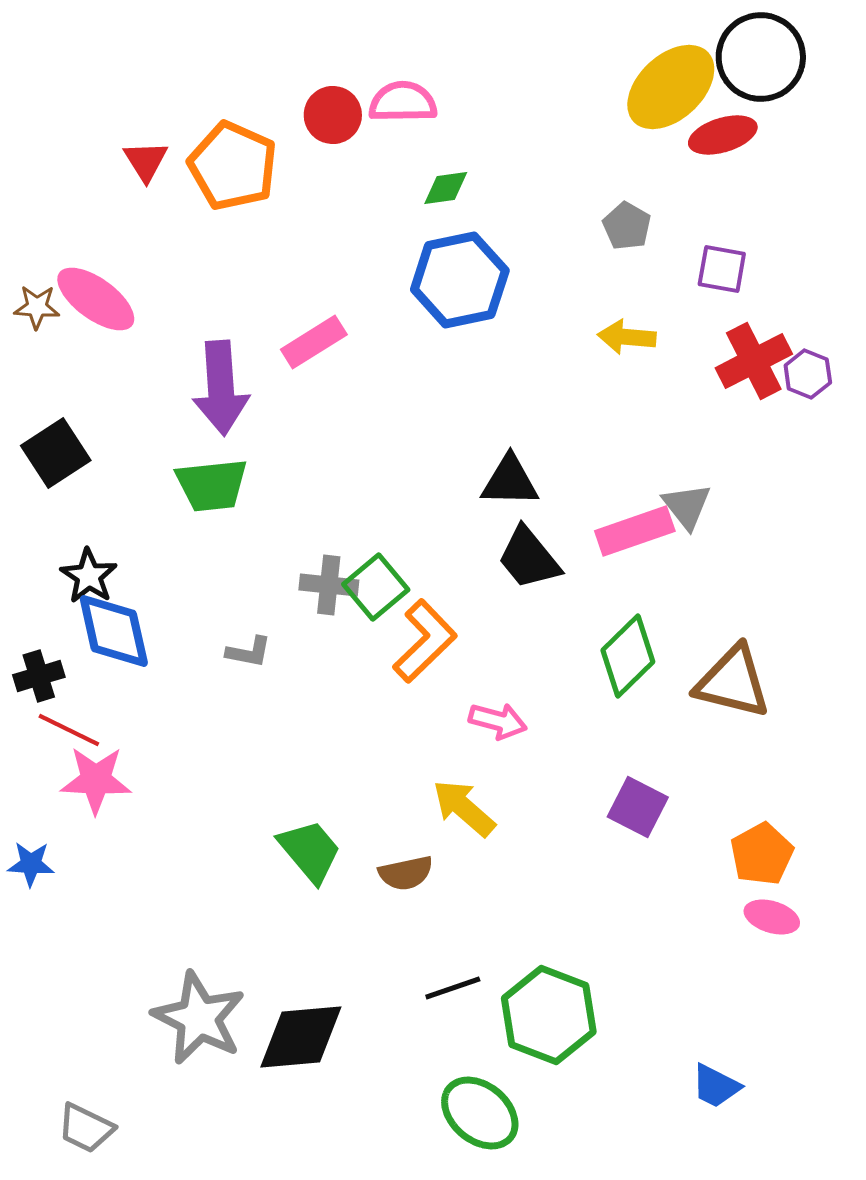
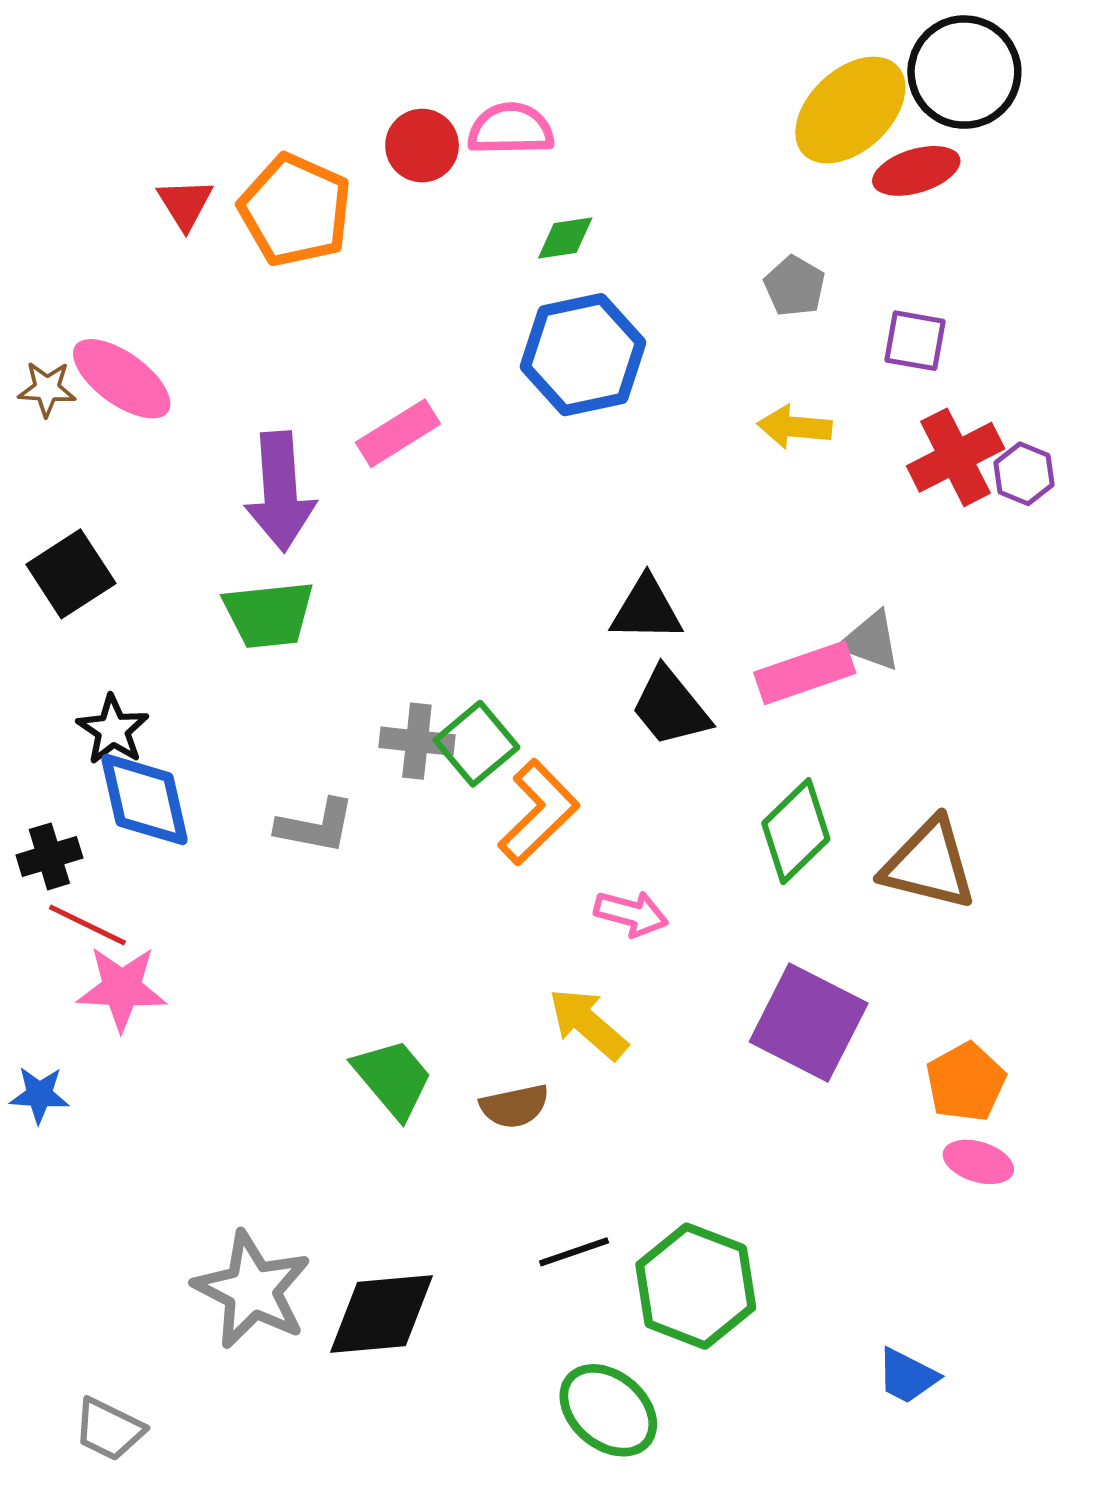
gray triangle: (687, 506) -> (871, 641), turned -32
gray L-shape: (249, 652) -> (316, 826), size x1.4
purple square: (638, 807) -> (809, 1023), size x1.5

